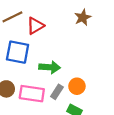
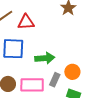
red triangle: (35, 26) -> (26, 22), turned 36

